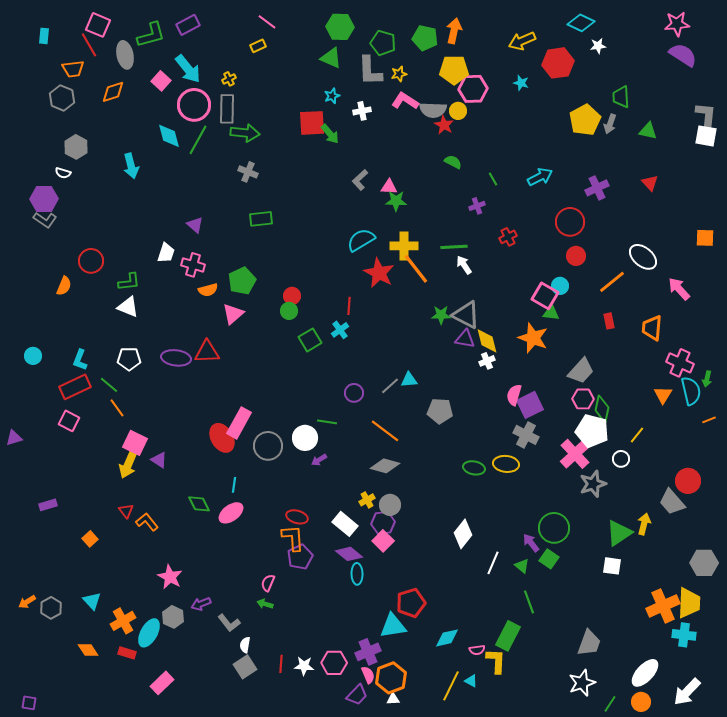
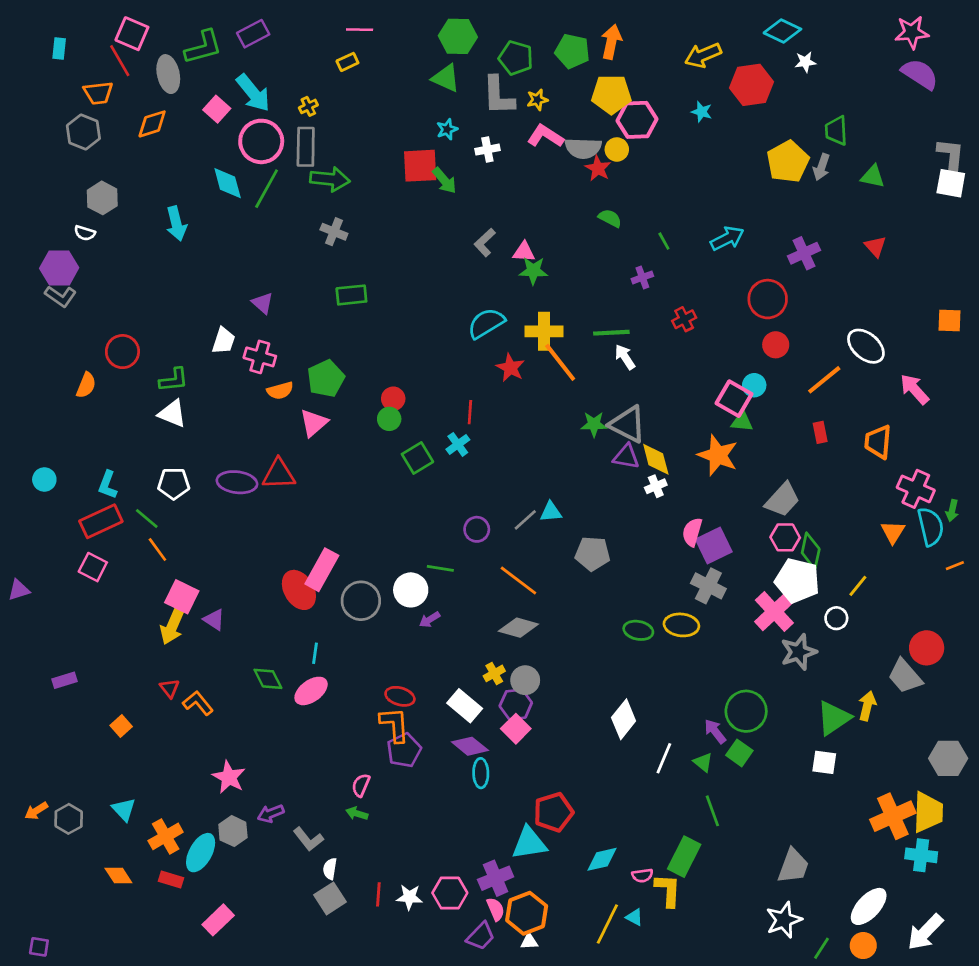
pink line: (267, 22) -> (360, 30), turned -36
red star: (379, 273) -> (510, 368), size x0.7

